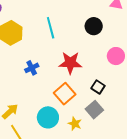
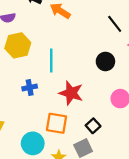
cyan line: (51, 28) -> (51, 60), moved
orange square: (65, 94) -> (57, 123), turned 35

